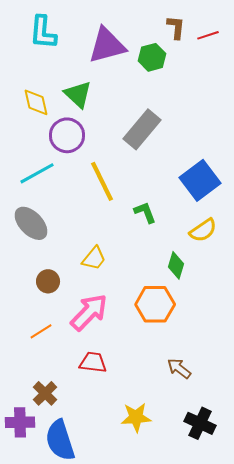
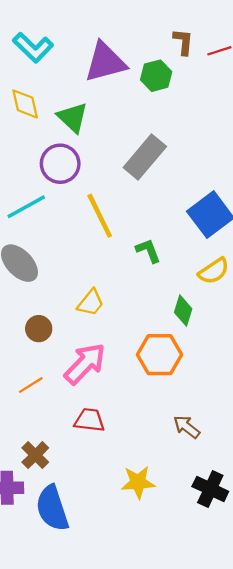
cyan L-shape: (43, 32) -> (33, 47), turned -51
yellow diamond: (36, 102) -> (25, 104), moved

